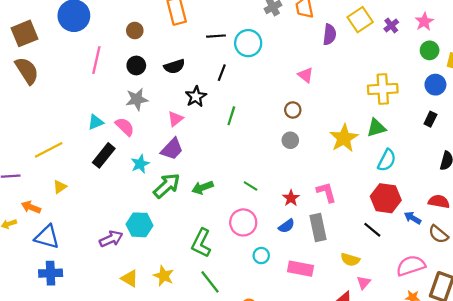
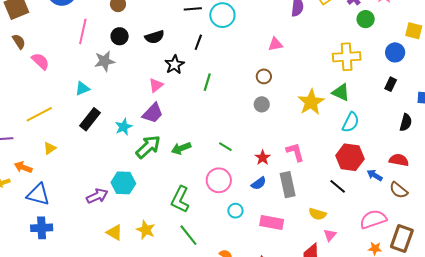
green circle: (430, 50) -> (366, 19), moved
brown semicircle: (27, 71) -> (19, 42), size x0.6
pink triangle: (305, 75) -> (275, 44), turned -49
gray star: (137, 99) -> (105, 61), moved
pink semicircle: (125, 127) -> (40, 61), moved
green triangle: (376, 128) -> (341, 92), turned 42

